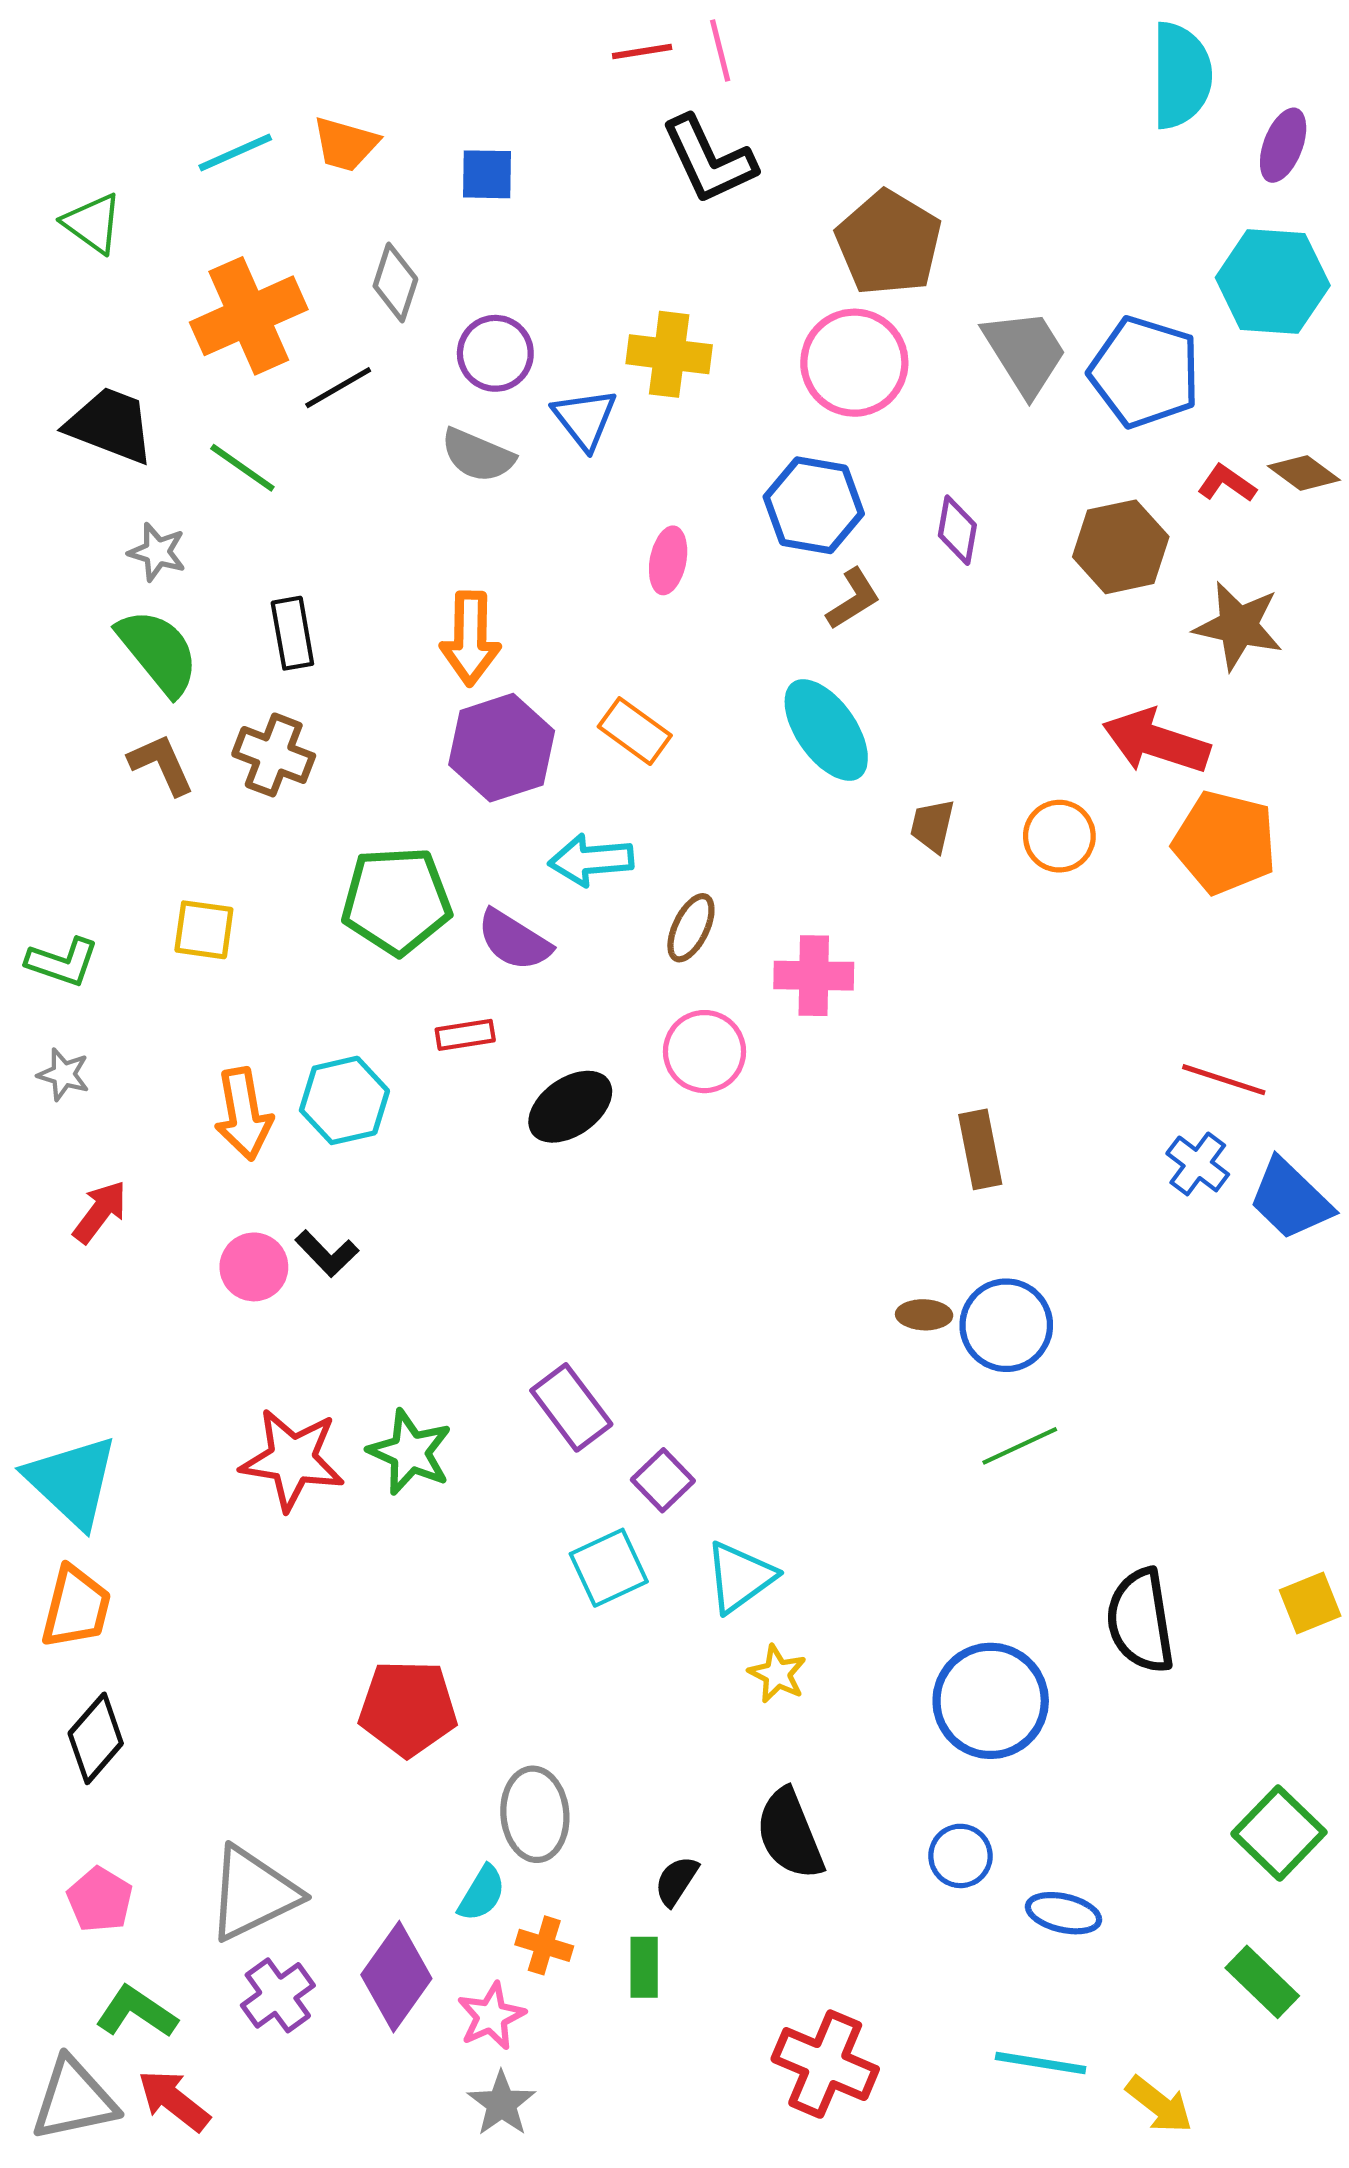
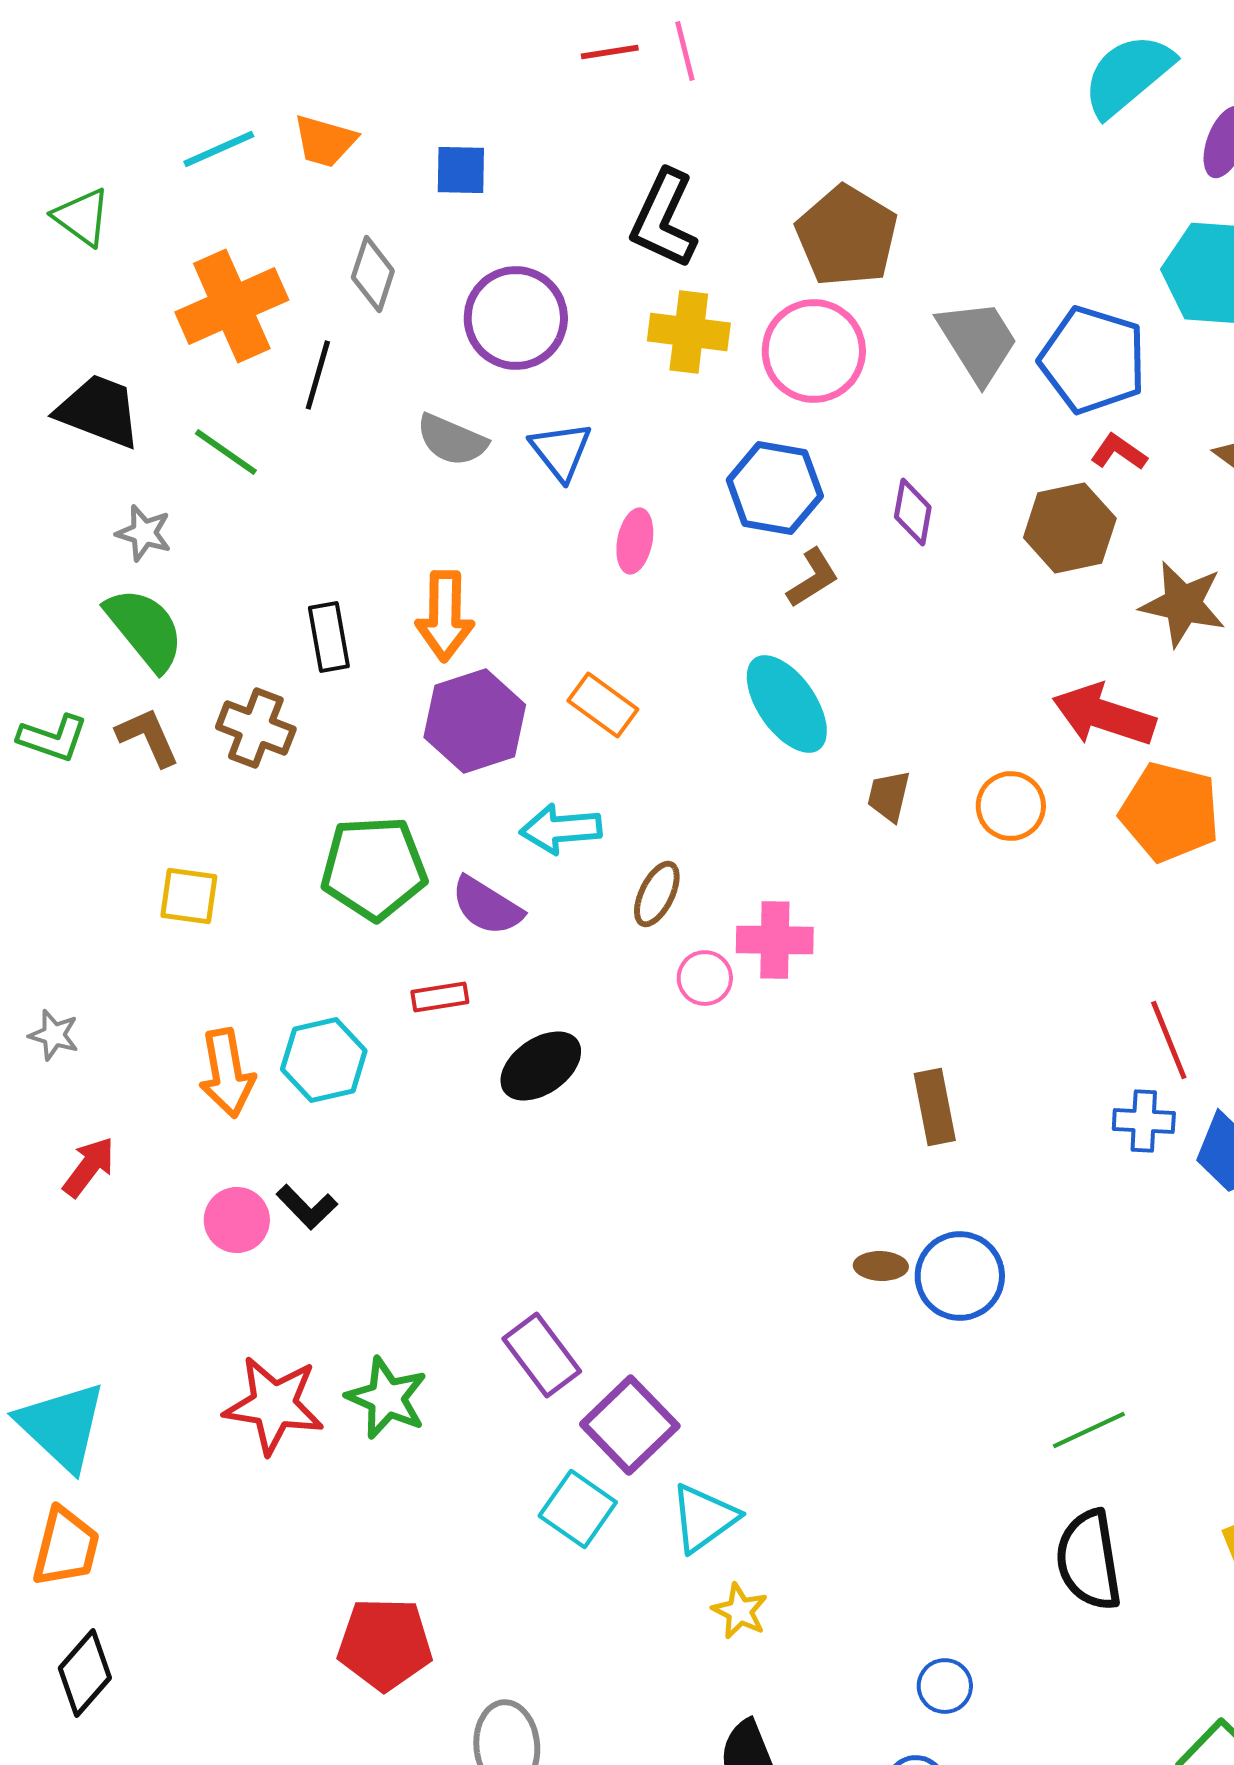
cyan semicircle: (1181, 75) -> (1128, 75), turned -130
black L-shape: (709, 160) -> (664, 219), moved, turned 50
purple circle: (495, 353) -> (516, 318), moved, size x1.4
yellow cross: (669, 354) -> (689, 332), moved
black line: (338, 388) -> (318, 375), turned -44
blue triangle: (585, 419) -> (561, 451), moved
red L-shape: (1227, 483) -> (1119, 452), moved
black rectangle: (292, 633) -> (329, 637), moved
green L-shape: (62, 962) -> (53, 738), moved
pink circle: (704, 1052) -> (705, 978), moved, size x0.7
red line: (1224, 1080) -> (1169, 1040), turned 50
blue cross: (1198, 1164) -> (1144, 1121), turned -34
green line: (1020, 1446) -> (1089, 1430), moved
purple square: (663, 1480) -> (630, 1425), size x1.6
cyan square: (609, 1568) -> (578, 1509), turned -30
blue circle: (991, 1701) -> (945, 1686), moved, size x0.5

